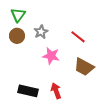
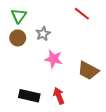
red line: (78, 37) -> (82, 14), moved

